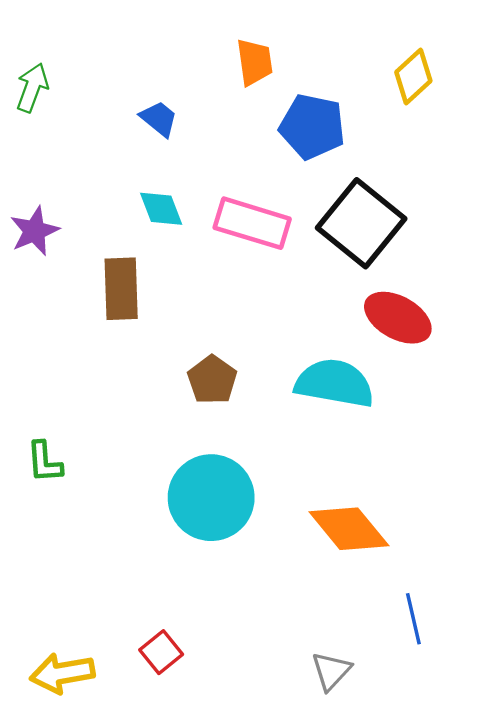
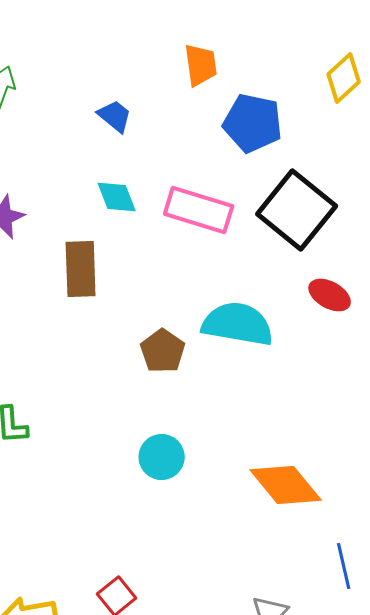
red ellipse: (398, 318) -> (330, 295), size x0.7
cyan semicircle: (334, 383) -> (238, 324), moved
cyan circle: (211, 498) -> (162, 457), size x0.6

